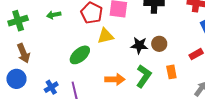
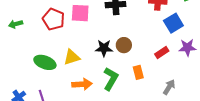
yellow triangle: (105, 36) -> (72, 57), moved
green ellipse: (80, 55) -> (45, 62), turned 65

